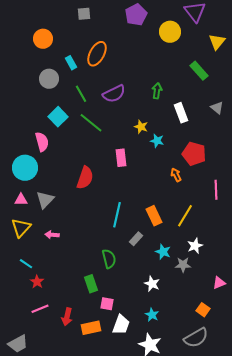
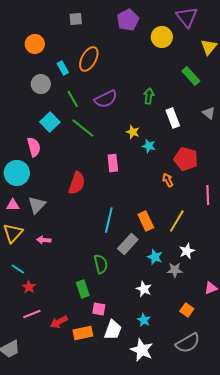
gray rectangle: (136, 239) -> (128, 244), size x1.5
orange square: (203, 310) -> (187, 310), moved
red arrow: (67, 317) -> (59, 322), turned 48

